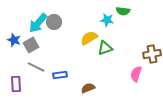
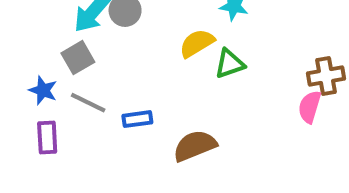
blue star: (14, 40) -> (43, 90), moved
pink semicircle: (136, 74) -> (310, 107), moved
brown semicircle: (88, 88) -> (195, 146), size x1.5

